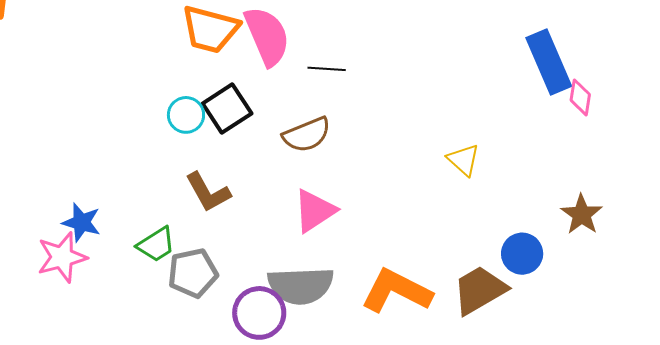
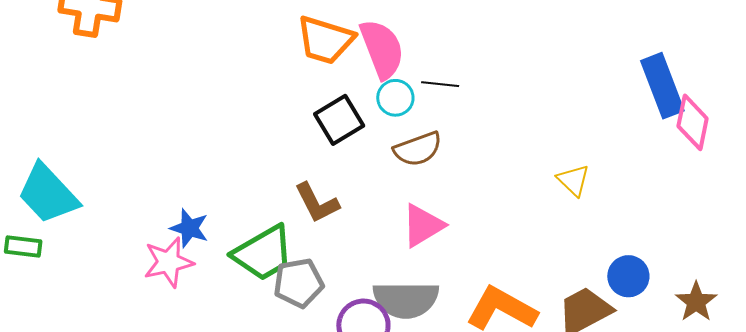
pink diamond: (580, 97) -> (693, 122), size x1.5
cyan circle: (186, 115) -> (395, 98), moved
brown star: (582, 214) -> (696, 302), moved
green trapezoid: (156, 245) -> (263, 253), size x1.6

